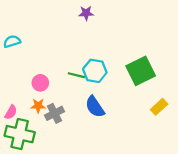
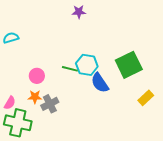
blue semicircle: (95, 107) -> (100, 83), moved

